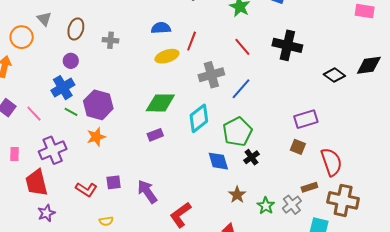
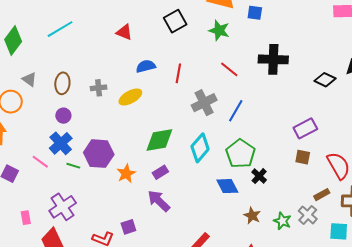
yellow ellipse: (167, 56) -> (130, 97), moved
pink line: (34, 114) -> (40, 162), moved
orange star: (96, 137) -> (126, 174), moved
purple arrow: (147, 192) -> (159, 201), moved

